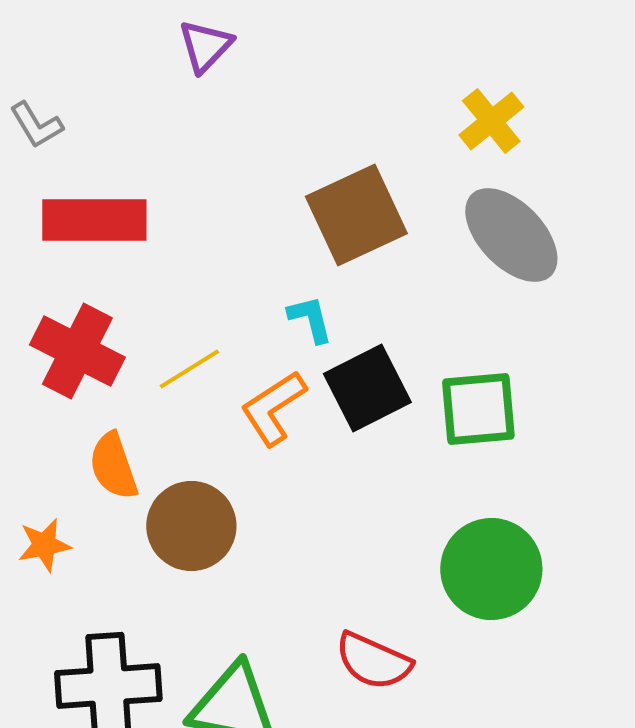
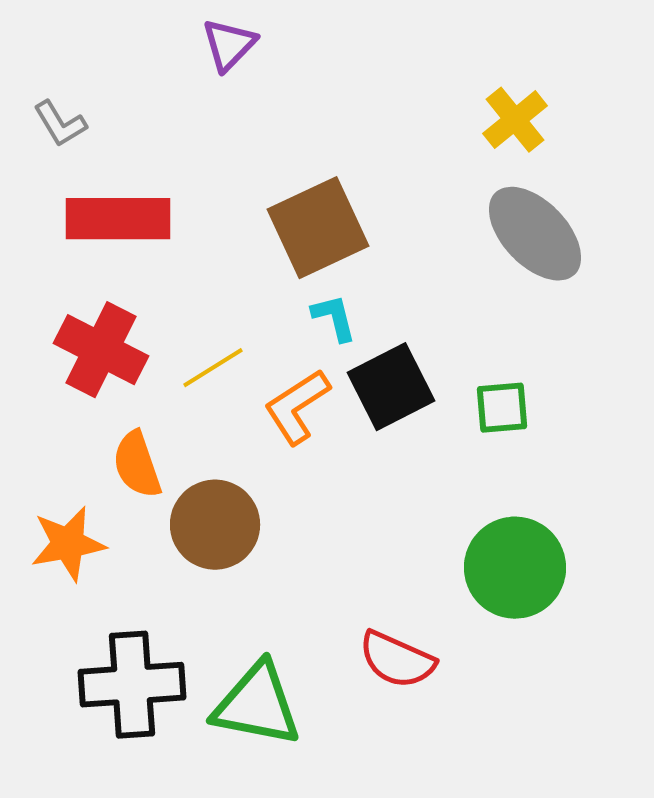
brown square: (356, 215) -> (318, 228), moved
green square: (478, 409) -> (502, 408), size x0.7
orange star: (44, 545) -> (68, 544), size x1.4

